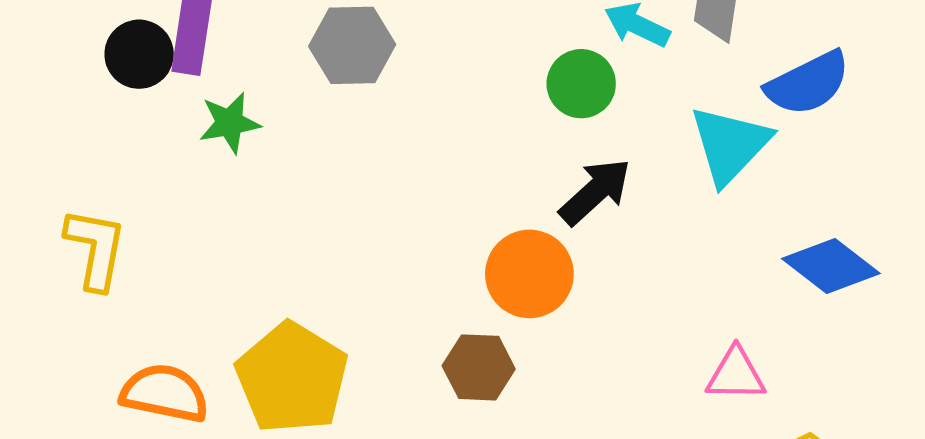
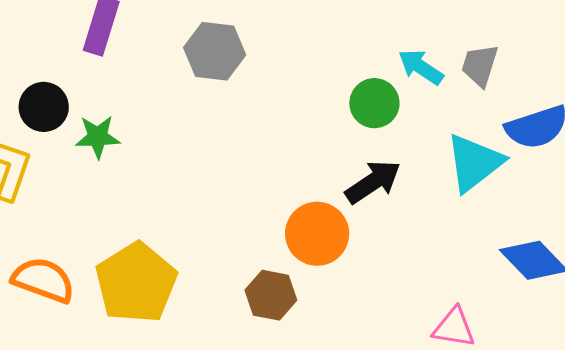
black circle: (139, 54) -> (44, 107), moved
green star: (230, 123) -> (98, 137), moved

